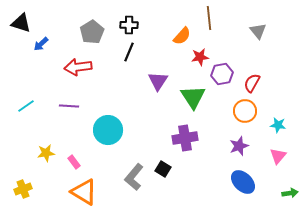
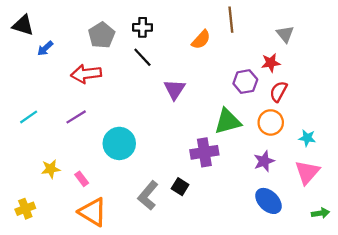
black line: (129, 52) -> (142, 57), turned -66
red star: (200, 57) -> (271, 63), moved
green triangle: (193, 97) -> (228, 121), moved, turned 48
purple line: (69, 106) -> (76, 117), turned -36
pink triangle: (278, 156) -> (307, 172), size x1.4

